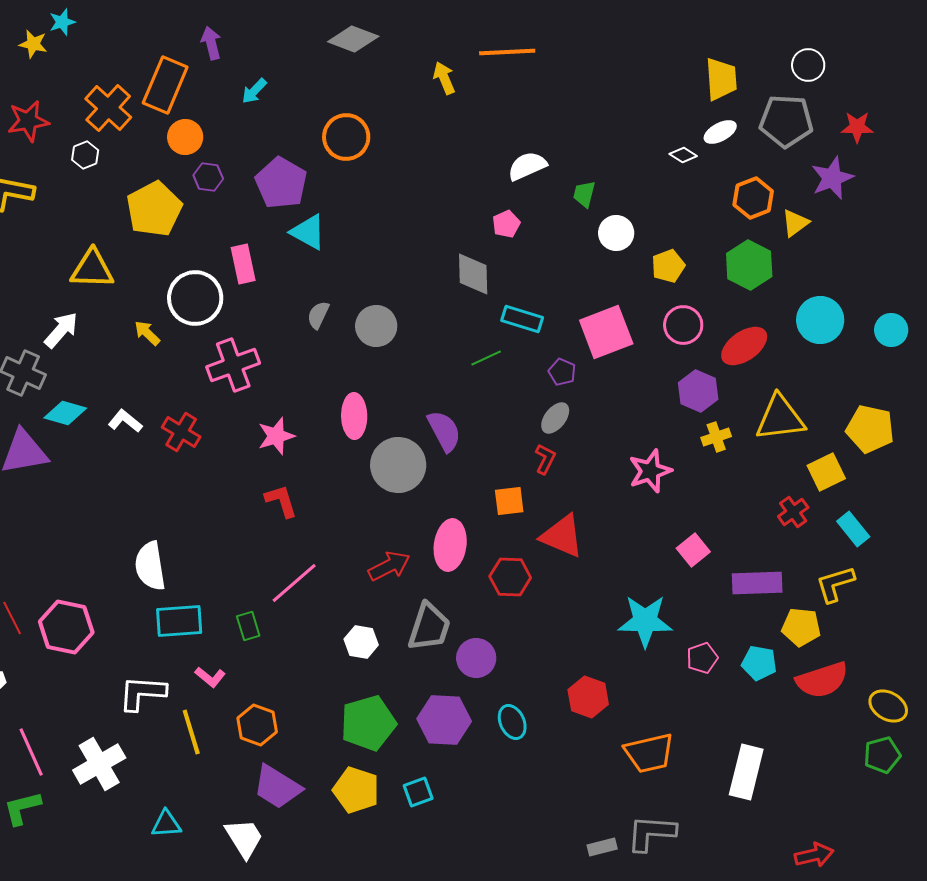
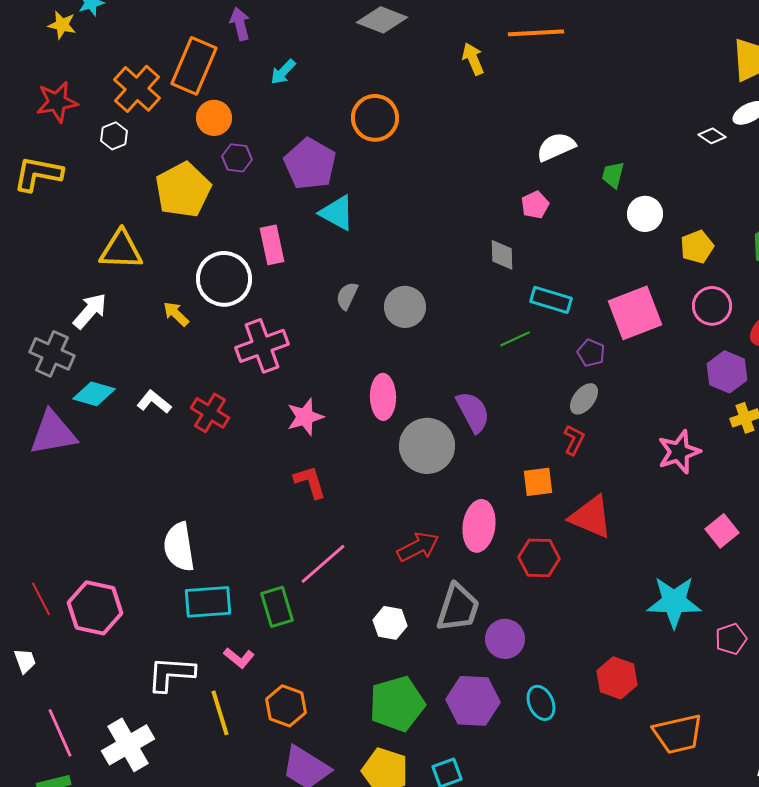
gray diamond: (473, 274) -> (502, 255), size x0.7
green rectangle: (248, 626) -> (277, 607), size x1.4

